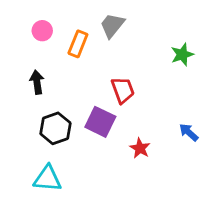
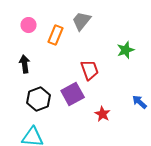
green star: (182, 54) -> (126, 50), moved
purple square: (100, 122) -> (73, 94), turned 35

